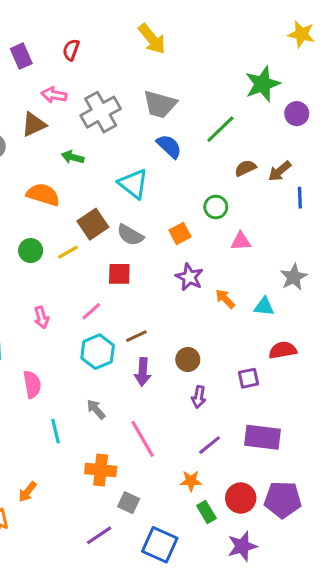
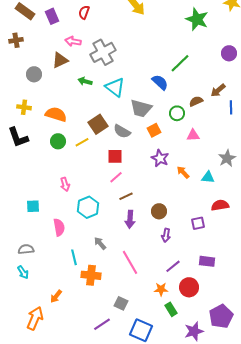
green star: (262, 84) -> (197, 19), moved, turned -30
gray trapezoid: (160, 104) -> (141, 108), moved
blue semicircle: (169, 146) -> (160, 82), moved
brown semicircle: (245, 168) -> (196, 101), moved
cyan triangle: (133, 184) -> (115, 87), moved
orange semicircle: (43, 195) -> (56, 114), moved
pink line: (91, 311) -> (116, 177), moved
cyan hexagon: (98, 352) -> (88, 207), moved
purple rectangle: (262, 437) -> (207, 261), size x0.7
orange cross: (101, 470) -> (91, 275), moved
red circle: (241, 498) -> (189, 287), moved
purple pentagon: (283, 500) -> (221, 316), moved, turned -30

